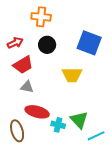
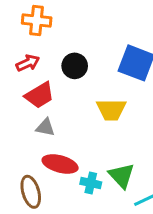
orange cross: (41, 17) -> (37, 20), moved

